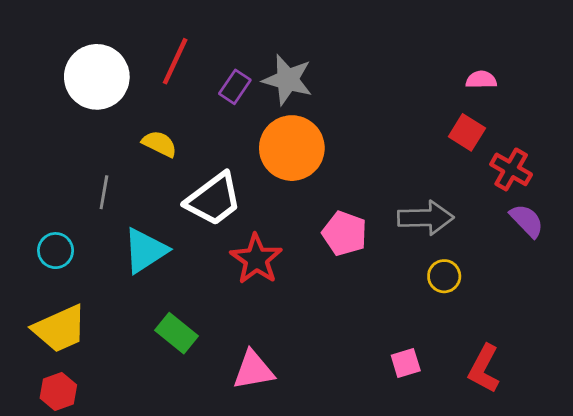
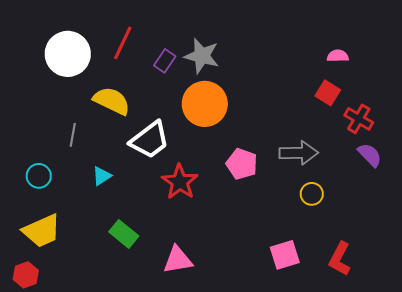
yellow semicircle: (159, 144) -> (112, 101), size x1.5
cyan triangle: (145, 251) -> (102, 176), size x0.6
pink square: (406, 363) -> (285, 255), size x1.4
red hexagon: (58, 391) -> (26, 275), moved

